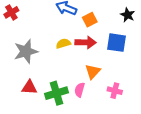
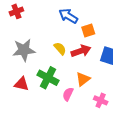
red arrow: (86, 42) -> (81, 51), turned -30
yellow semicircle: (63, 44) -> (60, 49), turned 56
green cross: (56, 93) -> (48, 78), moved, turned 35

